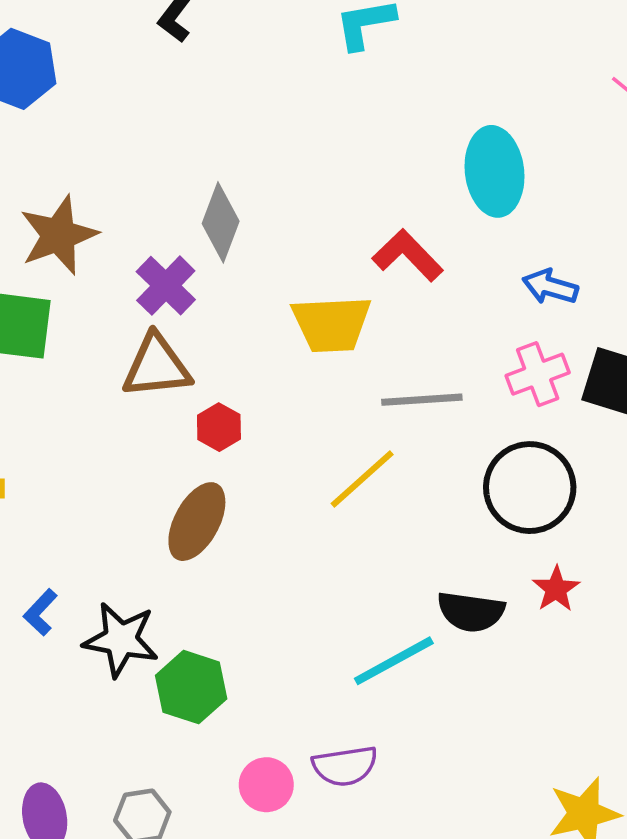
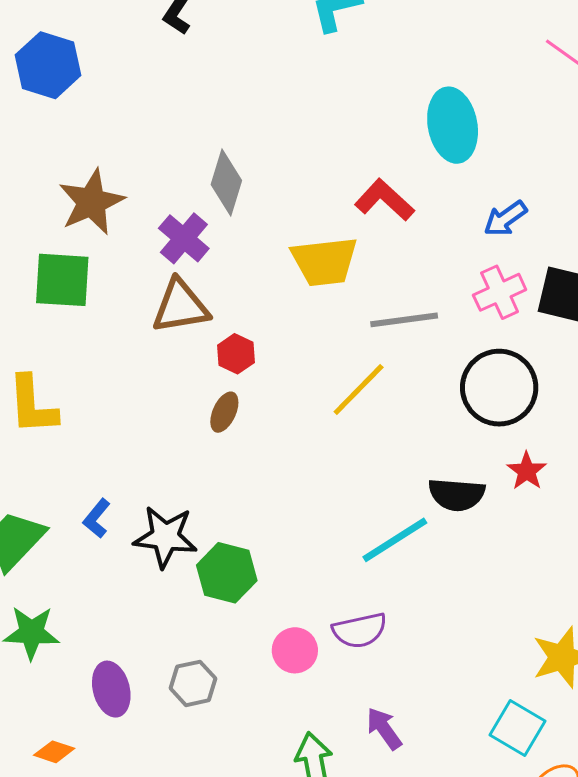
blue arrow: (550, 287) -> (505, 219), turned -48
brown ellipse: (197, 522) -> (224, 412), moved, size x0.6

